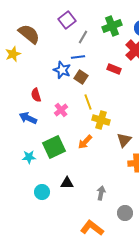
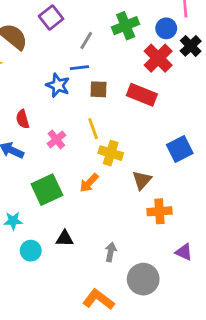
purple square: (67, 20) -> (51, 18), moved
red rectangle: (114, 69) -> (142, 95), moved, size x1.5
brown square: (81, 77) -> (98, 89), moved, turned -32
cyan star: (29, 157) -> (13, 221), moved
gray circle: (125, 213) -> (143, 279), size x1.5

